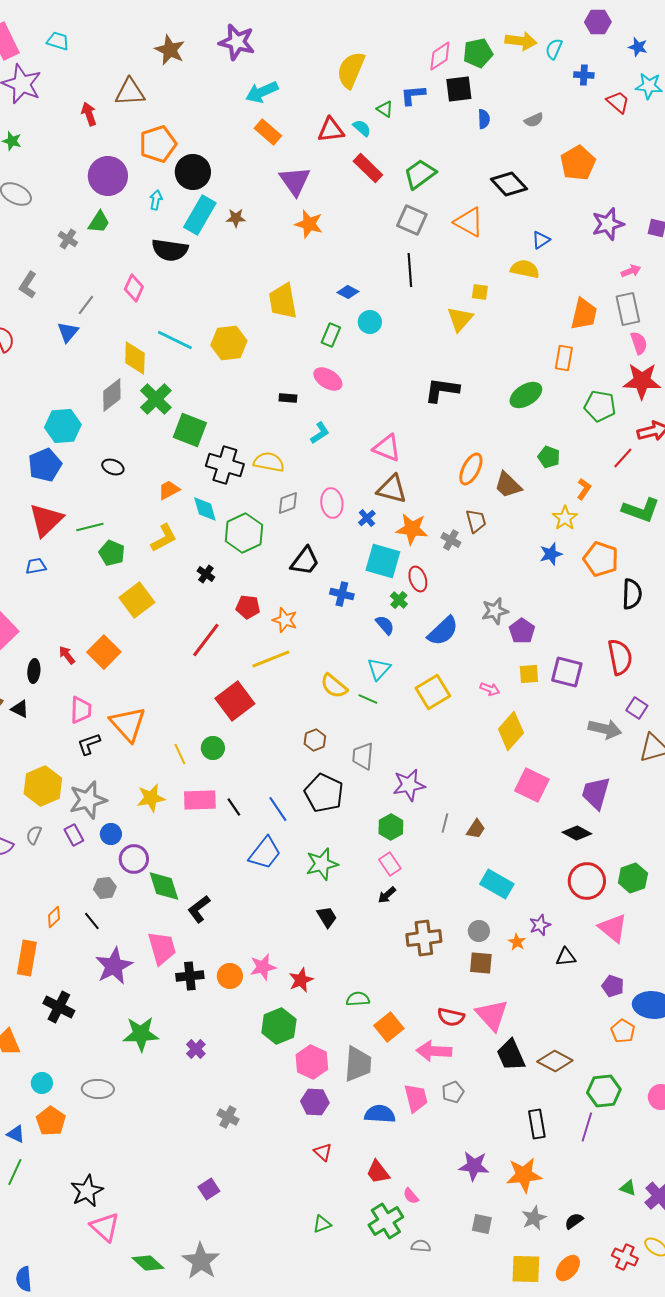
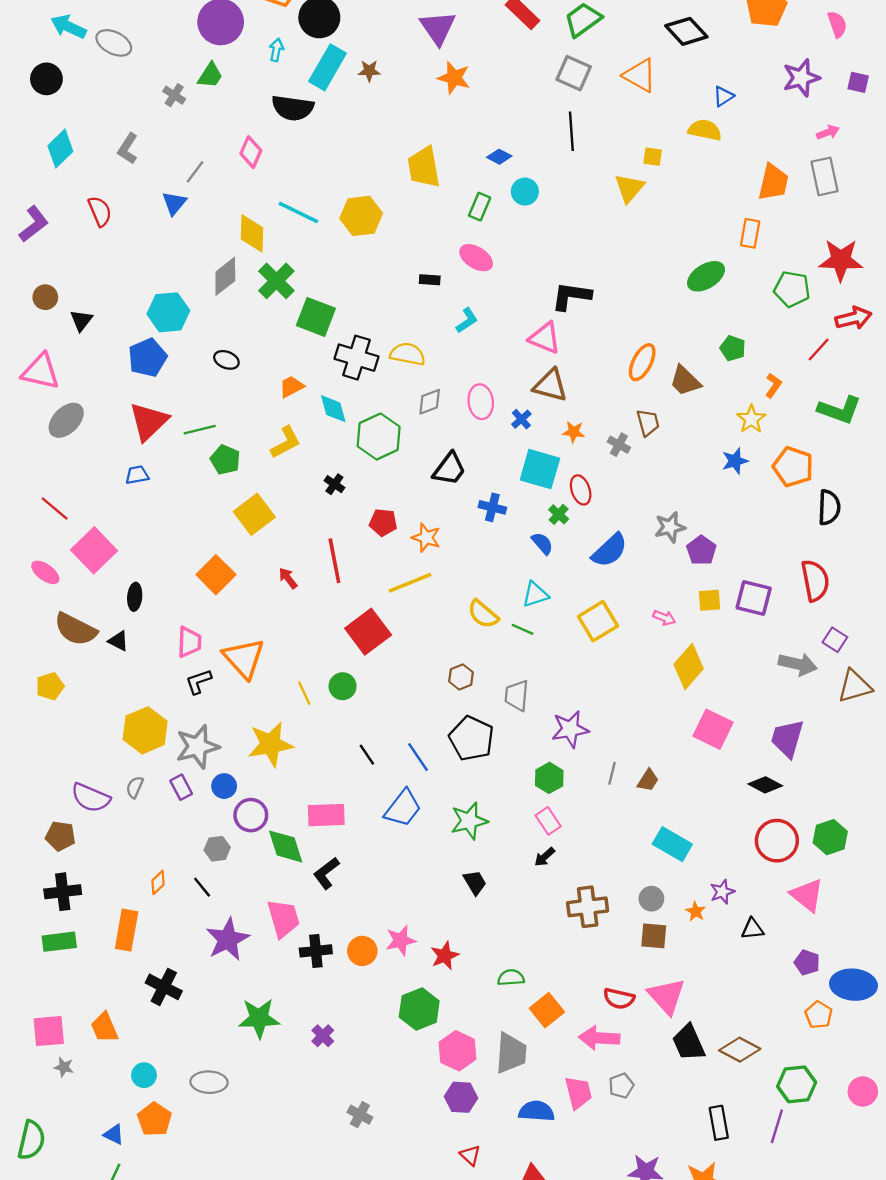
pink semicircle: (639, 343) -> (837, 24), moved
black L-shape: (442, 390) -> (571, 296), moved
orange star: (412, 529) -> (574, 432), size x0.6
red line: (206, 640) -> (334, 561), turned -48
red arrow: (67, 655) -> (288, 578), moved
cyan triangle: (379, 669) -> (535, 594), turned 30
yellow star: (151, 798) -> (271, 744), size x1.4
pink rectangle: (200, 800) -> (326, 815), moved

